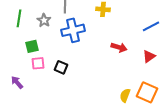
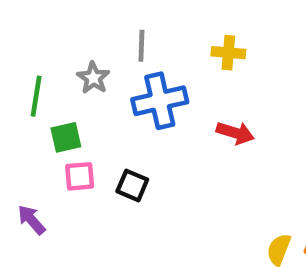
green line: (19, 18) -> (36, 96), moved
red arrow: (119, 47) -> (235, 133), moved

